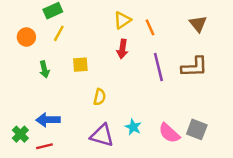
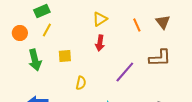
orange line: (150, 27) -> (137, 25), moved
purple line: (158, 67) -> (125, 72), moved, turned 55
green arrow: (44, 69) -> (35, 60), size x1.5

